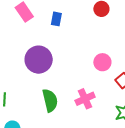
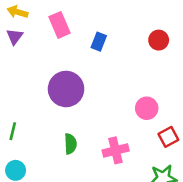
green semicircle: (50, 100) -> (70, 144), size x0.7

